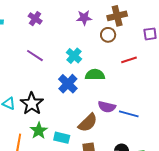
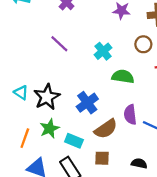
brown circle: (108, 35) -> (143, 44), moved
blue cross: (68, 84) -> (87, 103), moved
purple semicircle: (107, 107) -> (130, 115), turned 60

